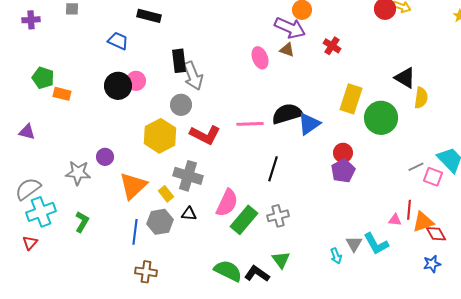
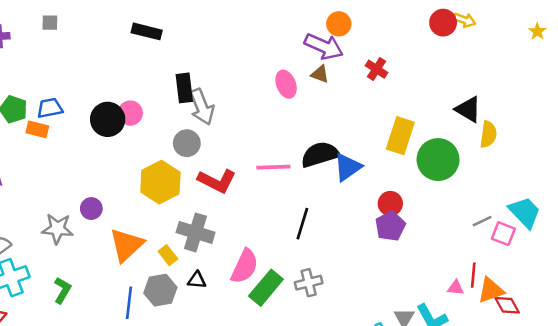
blue trapezoid: (118, 41) -> (50, 108), moved, turned -35

